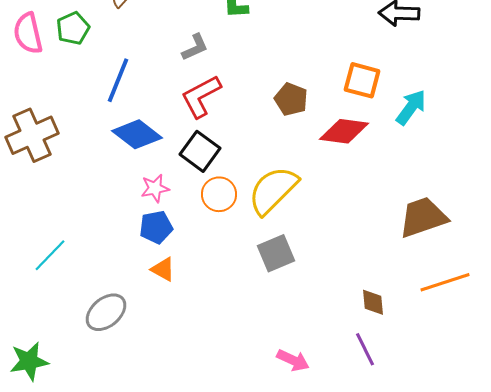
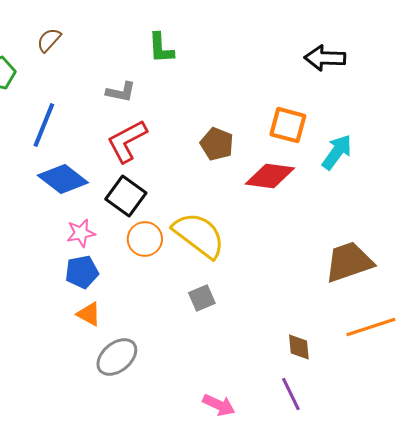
gray L-shape: (195, 47) -> (121, 92), turned 36
yellow semicircle: (273, 190) -> (199, 235), turned 82
gray square: (276, 253) -> (202, 298), size x0.7
gray ellipse: (106, 312) -> (117, 357), moved

